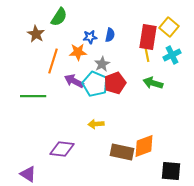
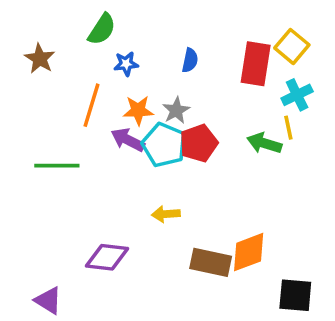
brown star: (36, 34) -> (40, 59), moved
blue star: (90, 37) -> (126, 64), moved
orange star: (78, 52) -> (138, 110), moved
yellow line: (147, 55) -> (288, 128), moved

